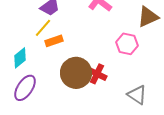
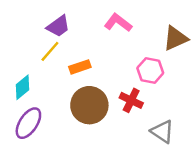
orange rectangle: (54, 41) -> (80, 67), moved
red cross: (97, 74) -> (131, 100), moved

